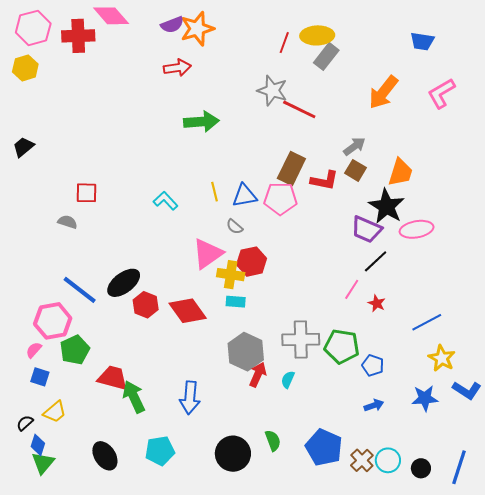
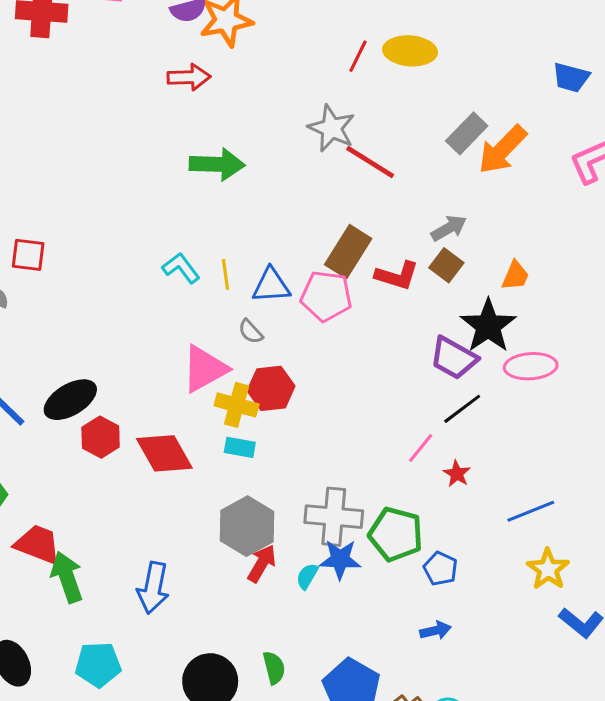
gray rectangle: (326, 56) -> (467, 133), moved
orange trapezoid: (400, 172) -> (515, 276), size x0.7
cyan L-shape: (165, 201) -> (181, 268), moved
blue star: (425, 398) -> (340, 559), moved

